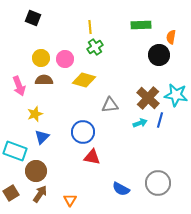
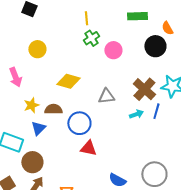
orange semicircle: (171, 37) -> (167, 28), turned -40
pink circle: (65, 59) -> (113, 50), moved
brown semicircle: (44, 80) -> (53, 109), moved
yellow diamond: (84, 80) -> (68, 81), moved

